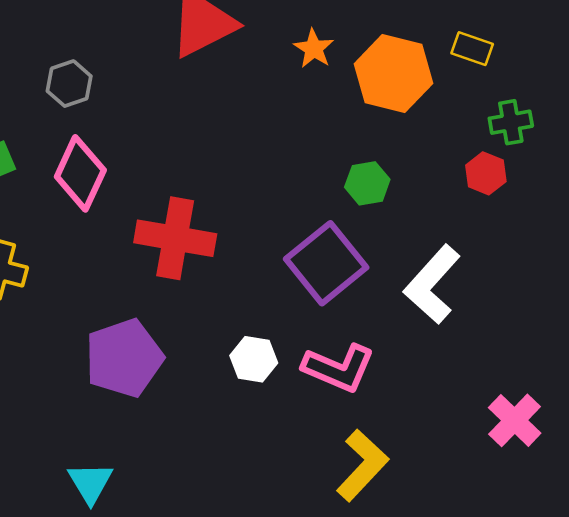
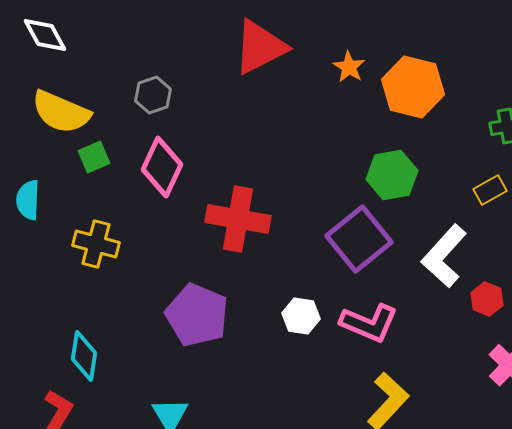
yellow rectangle: (472, 49) -> (490, 190), moved, turned -48
red hexagon: (486, 173) -> (487, 299), moved
green hexagon: (367, 183) -> (392, 175), size x1.4
purple pentagon: (124, 358) -> (197, 315), turned -30

